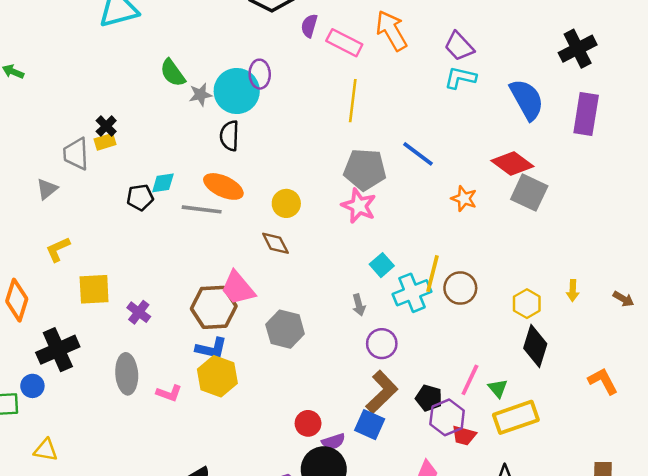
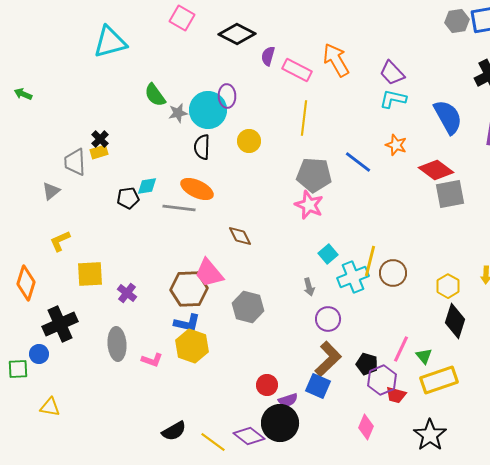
gray square: (529, 193) -> (450, 194), turned -36
orange star: (464, 199) -> (396, 145), moved
yellow circle: (286, 203) -> (249, 141), moved

